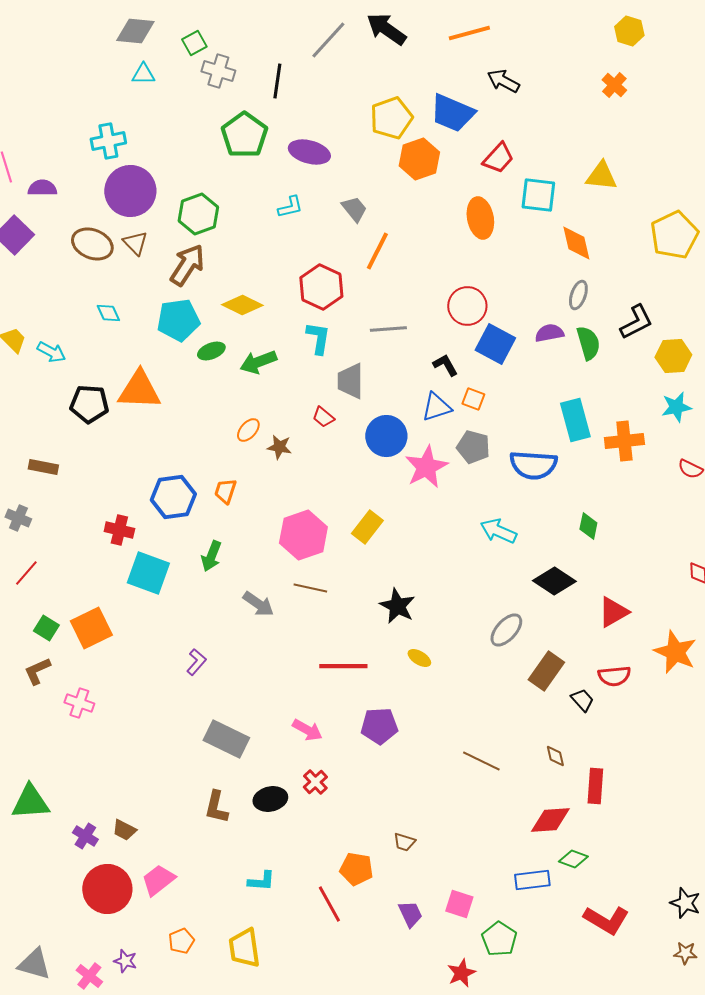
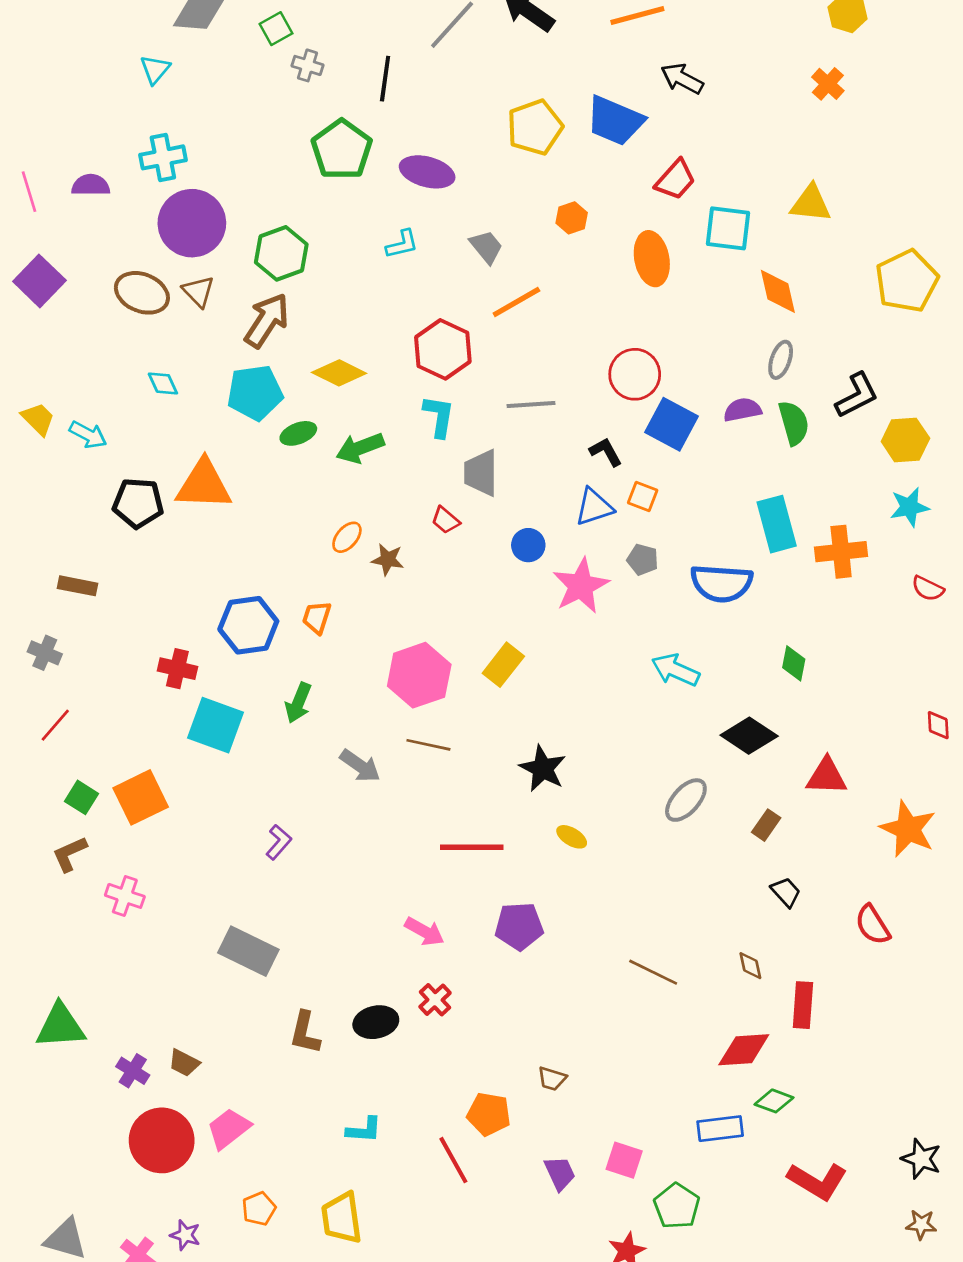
gray cross: (218, 71) -> (308, 65), size x0.7
cyan triangle: (143, 74) -> (155, 69), moved, turned -50
orange hexagon: (419, 159) -> (572, 218), moved, size x0.6
purple semicircle: (42, 188) -> (91, 185), moved
orange line: (377, 251) -> (516, 302), turned 33
blue circle: (386, 436) -> (528, 545), size x0.6
gray pentagon: (473, 447) -> (643, 560), size x0.7
red triangle: (613, 612) -> (827, 776), turned 32
brown rectangle: (546, 671) -> (766, 825), moved, size x0.6
red semicircle: (614, 676) -> (873, 925), moved, turned 64
gray rectangle: (226, 739) -> (248, 951), moved

